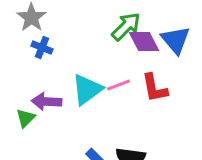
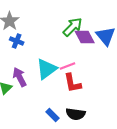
red L-shape: (155, 88) -> (73, 83), moved
purple arrow: (47, 102) -> (20, 77), turned 60

